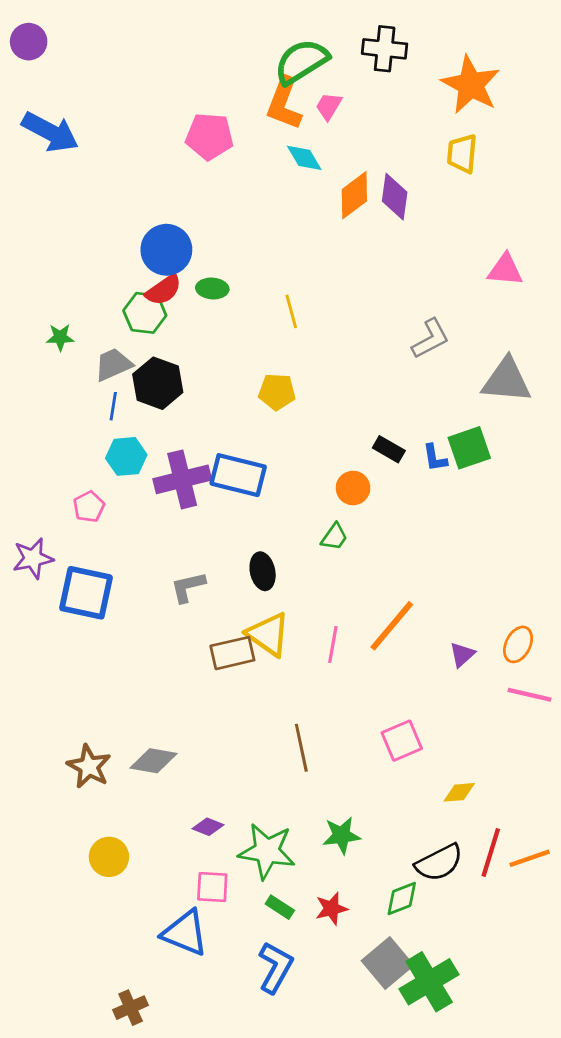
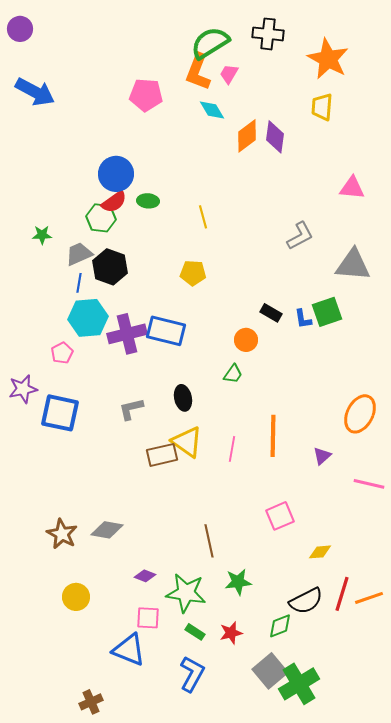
cyan hexagon: (126, 456) -> (88, 318), size x1.4
orange line: (392, 626) -> (273, 436), turned -39
orange ellipse: (518, 644) -> (360, 414), moved, size x1.5
brown line: (301, 748) -> (209, 541), moved

